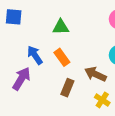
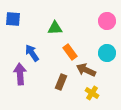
orange rectangle: (62, 57) -> (70, 52), moved
purple arrow: (21, 79) -> (20, 74), turned -35

